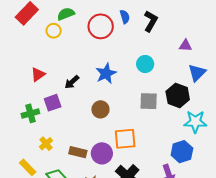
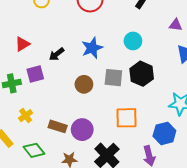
black hexagon: (178, 95) -> (142, 74), moved
gray square: (149, 101) -> (113, 78), moved
orange square: (125, 139) -> (127, 118), moved

